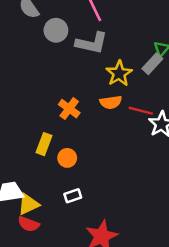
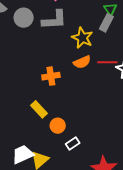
orange cross: (69, 109) -> (51, 76), turned -30
yellow rectangle: (44, 144) -> (39, 109), turned -48
orange circle: (67, 158) -> (58, 126), moved

